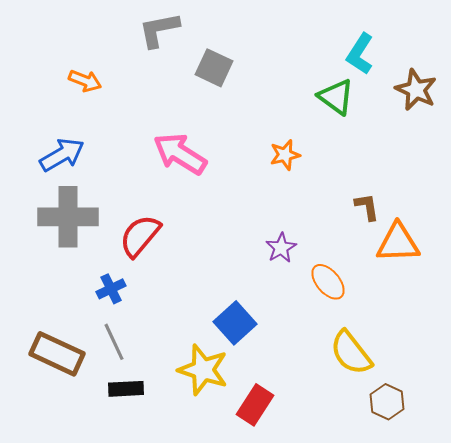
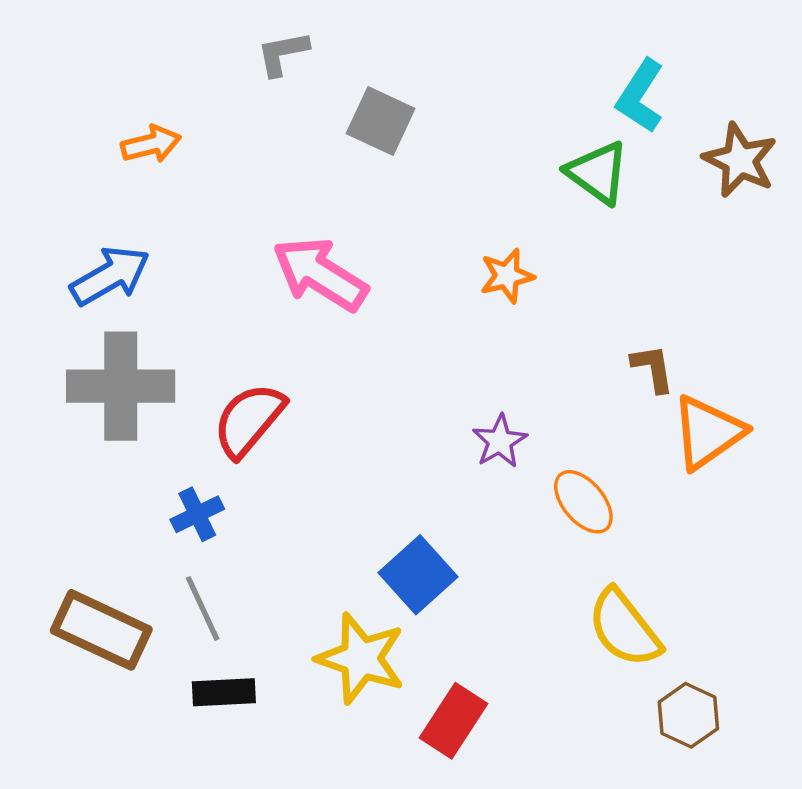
gray L-shape: (159, 30) -> (283, 53), size x0.7
orange arrow: (85, 81) -> (151, 144), turned -36
orange triangle: (398, 243) -> (708, 432), turned -33

